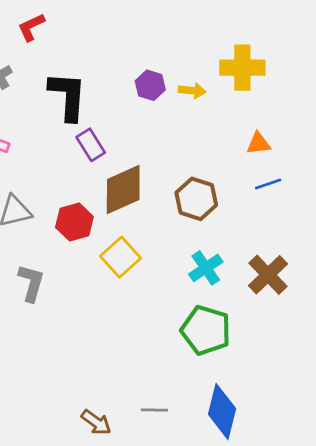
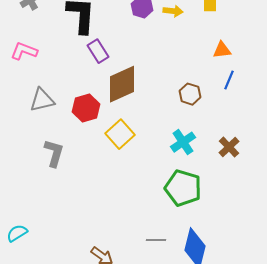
blue line: (268, 184) -> (229, 80), turned -48
brown hexagon: (196, 199) -> (190, 94), moved, size x0.7
brown cross: (268, 275) -> (229, 147), size x0.7
gray line: (154, 410) -> (156, 240), moved

